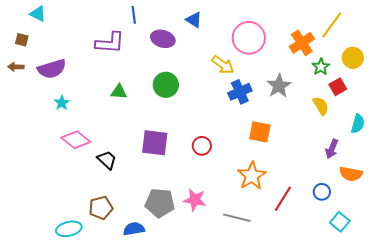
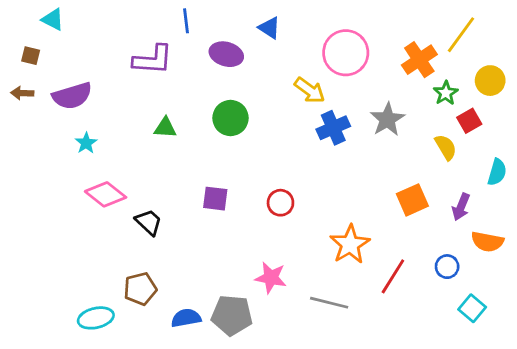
orange square: (260, 132) -> (412, 200), moved, turned -35
purple square: (155, 143) -> (215, 199), size x0.7
gray pentagon: (160, 203) -> (232, 315), moved

